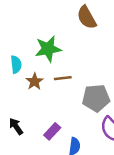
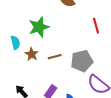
brown line: (63, 78) -> (55, 57), moved

